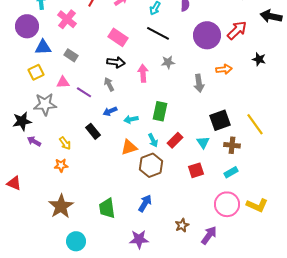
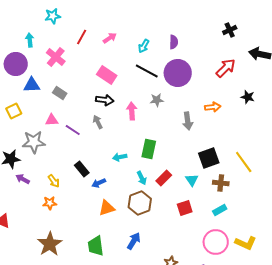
purple circle: (207, 35) -> (178, 73), moved
yellow square: (36, 72) -> (14, 111), moved
blue arrow: (110, 111) -> (99, 183), moved
orange triangle: (129, 147) -> (107, 208), moved

